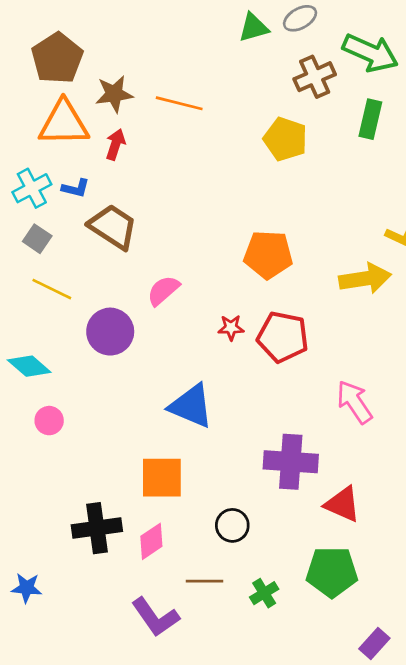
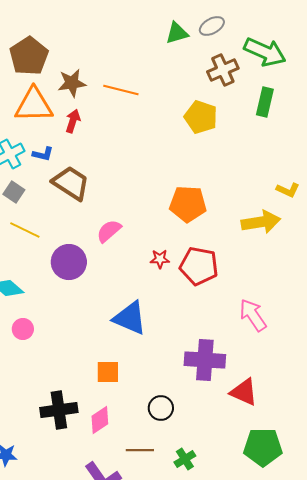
orange square: (162, 478) -> (108, 372), size x0.7
green pentagon: (332, 572) -> (263, 447), moved

